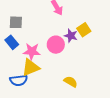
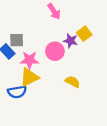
gray square: (16, 22) -> (17, 40), moved
yellow semicircle: (71, 82) -> (73, 82), moved

